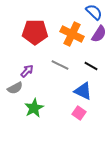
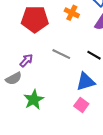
orange cross: (72, 34) -> (72, 13), moved, size x0.6
blue triangle: (83, 91) -> (86, 82), turned -42

